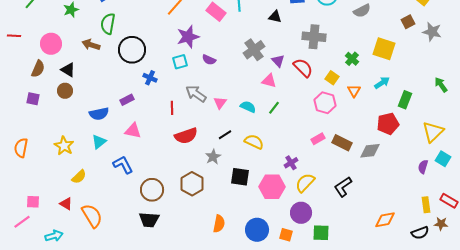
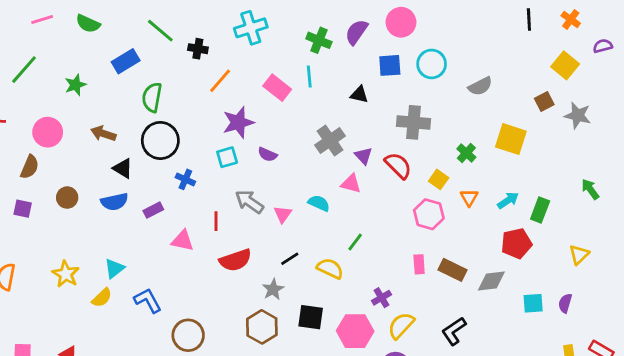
green semicircle: (108, 24) -> (152, 97), moved
black triangle: (68, 70) -> (123, 168), moved
cyan arrow: (382, 83) -> (508, 200), moved
cyan semicircle: (248, 107) -> (319, 203), moved
green line: (274, 108) -> (355, 242), moved
blue semicircle: (99, 114) -> (114, 202), moved
pink triangle: (133, 131) -> (183, 241), moved
yellow triangle: (433, 132) -> (579, 255), size x0.7
pink rectangle: (318, 139) -> (419, 264), turned -64
cyan square: (443, 159) -> (533, 303), moved, turned -35
yellow semicircle: (79, 177) -> (102, 298), moved
brown hexagon: (192, 184) -> (262, 327), moved

